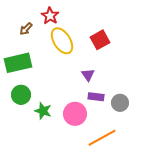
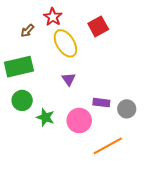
red square: (100, 40) -> (98, 26), moved
purple triangle: (88, 75) -> (69, 79), moved

